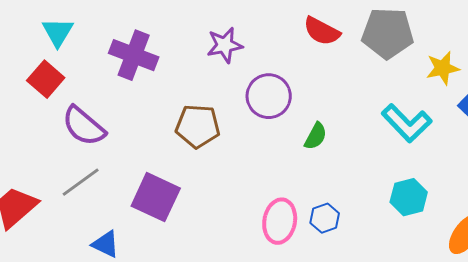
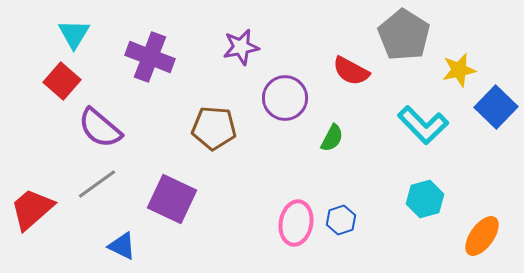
red semicircle: (322, 31) -> (351, 71), moved
gray pentagon: (388, 33) -> (404, 35), turned 30

